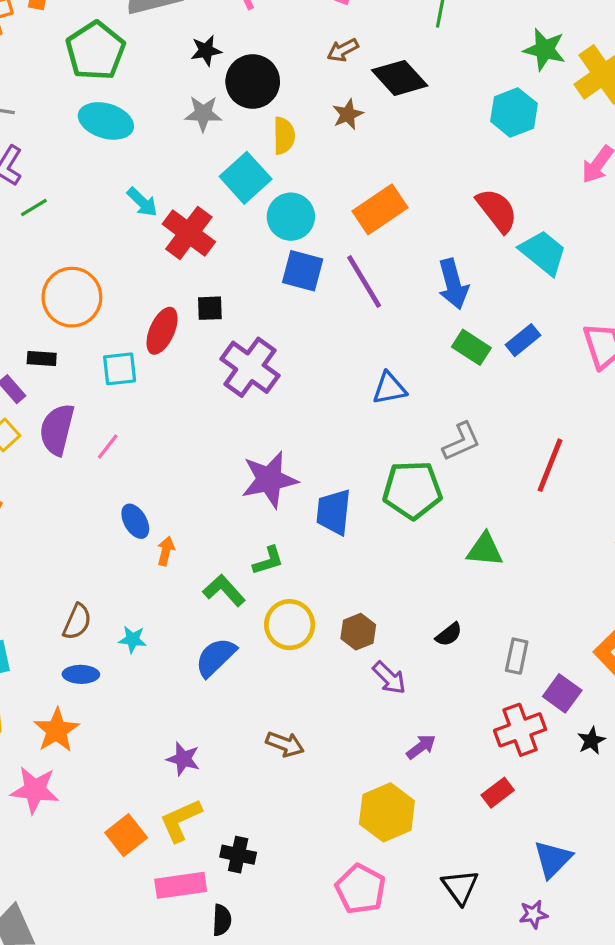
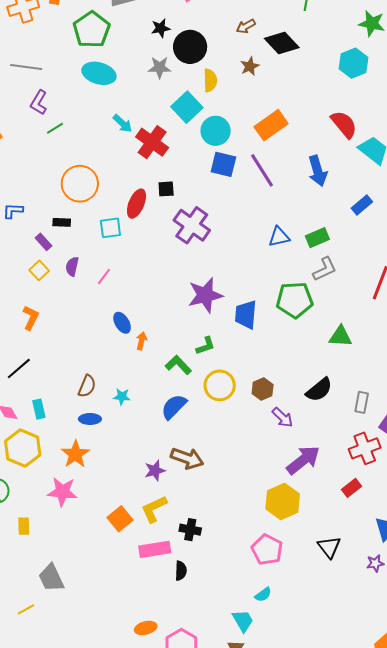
green rectangle: (471, 347) -> (317, 238), moved, turned -55
purple semicircle: (57, 430) -> (72, 266), size x0.6
black semicircle: (449, 635) -> (319, 390), size x1.6
brown arrow: (285, 744) -> (187, 458), moved, size x1.4
purple arrow: (421, 747) -> (303, 460), size x1.8
purple star: (183, 759) -> (155, 471), turned -30

